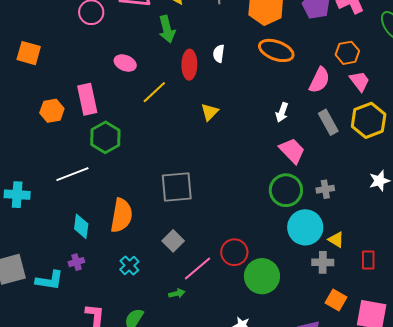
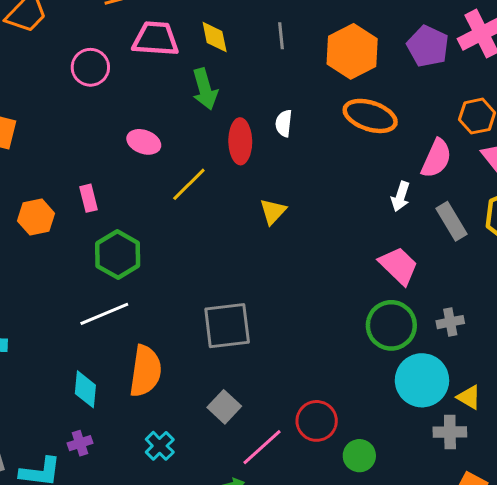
pink rectangle: (87, 99) -> (89, 198), size x0.6
white arrow: (282, 112) -> (401, 196), moved
white line: (72, 174) -> (104, 314), moved
green circle: (262, 276) -> (359, 456), size x0.6

